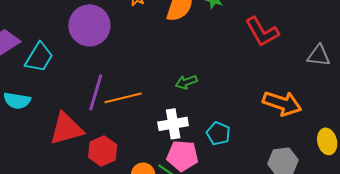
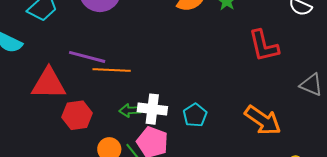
green arrow: (186, 82) -> (130, 110), moved
purple line: (96, 92) -> (87, 57), turned 72
cyan pentagon: (218, 133) -> (195, 115), moved

